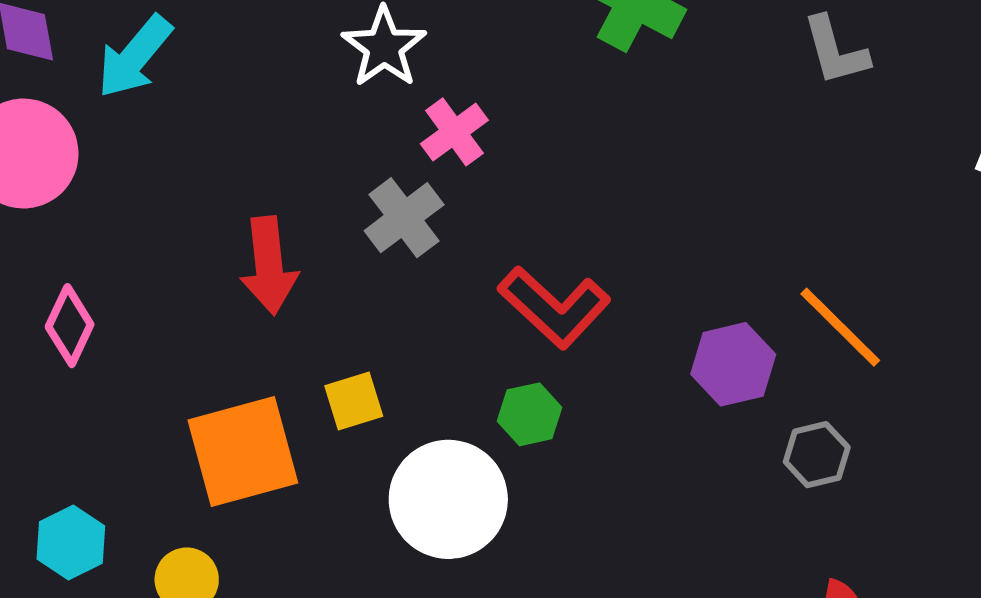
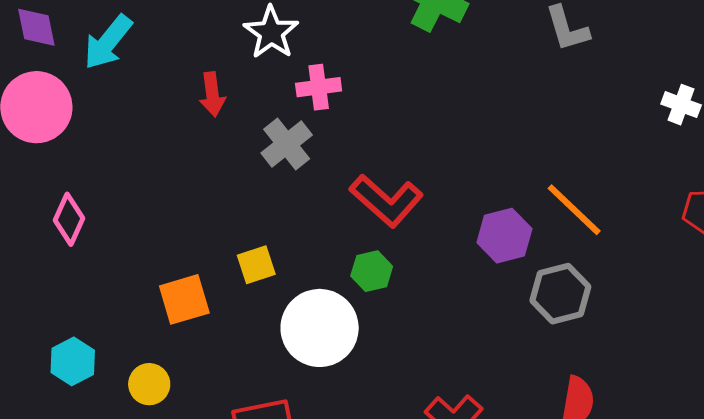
pink cross: (454, 132) -> (319, 87), turned 30
red arrow: (269, 266) -> (212, 94), moved, size x0.7
orange square: (243, 451) -> (184, 299), size x0.7
gray hexagon: (817, 455) -> (560, 294), size x1.4

